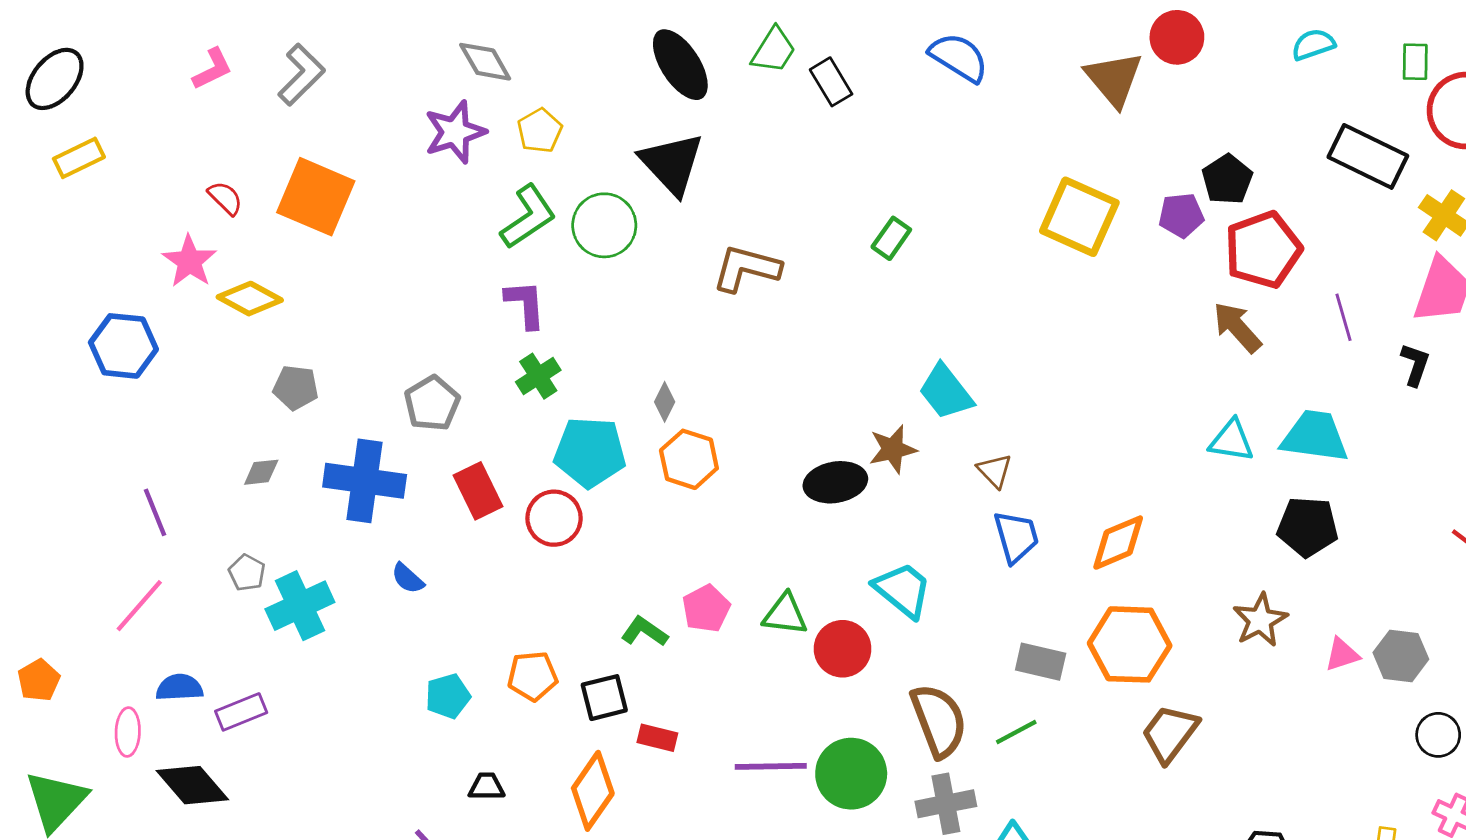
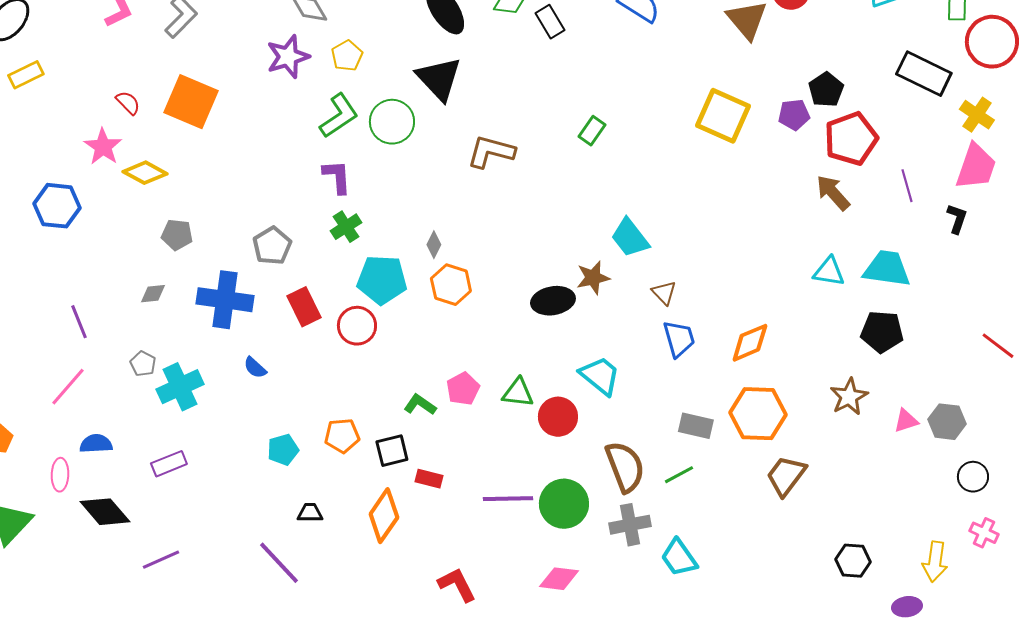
purple rectangle: (241, 712) -> (169, 464), moved

